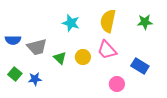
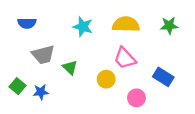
yellow semicircle: (108, 21) -> (126, 24), turned 80
blue semicircle: (13, 40) -> (27, 23), moved
yellow circle: (83, 57) -> (106, 79), moved

